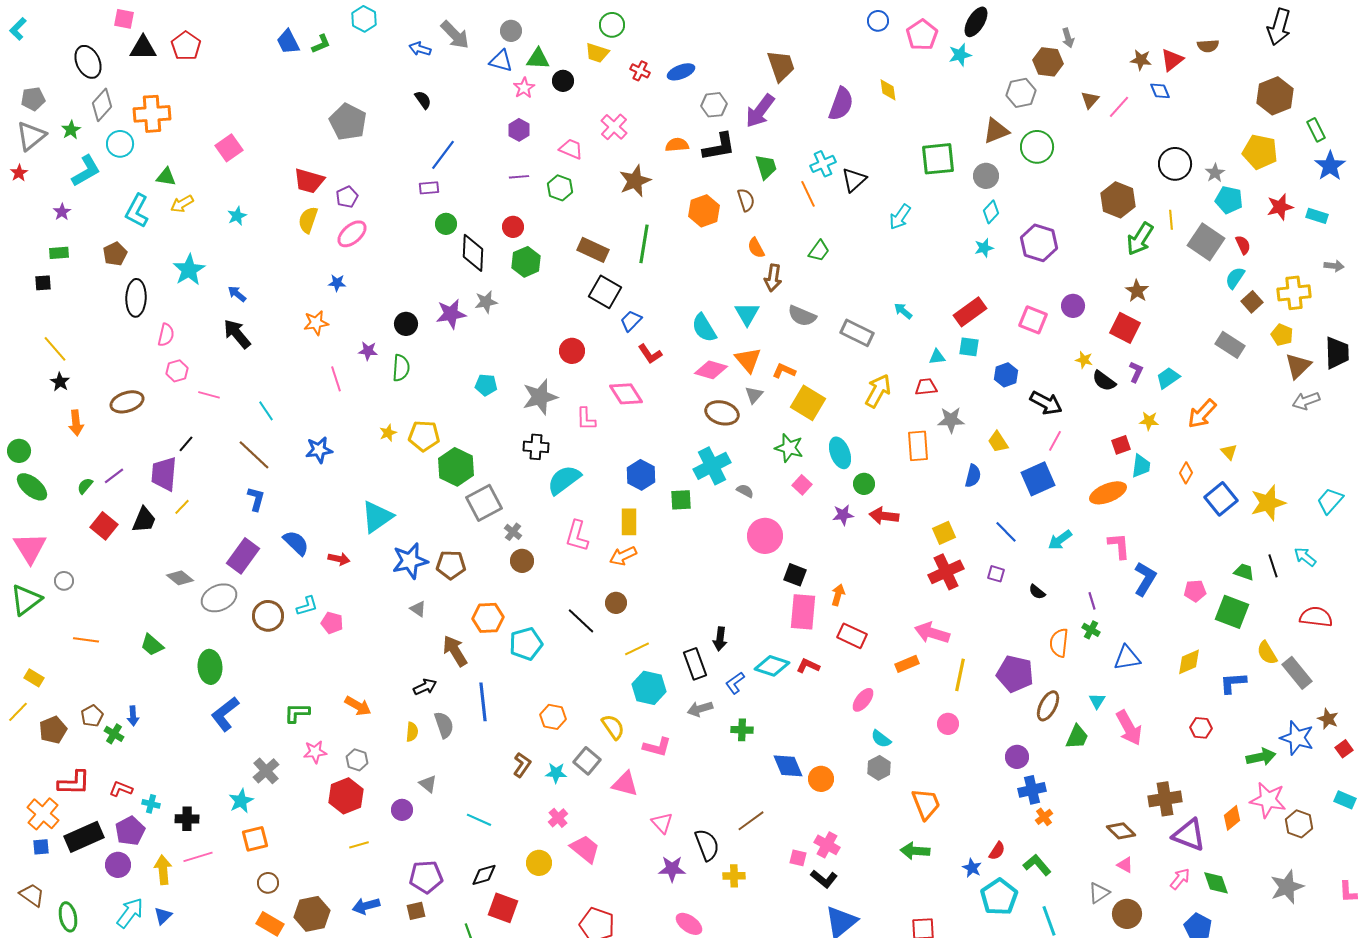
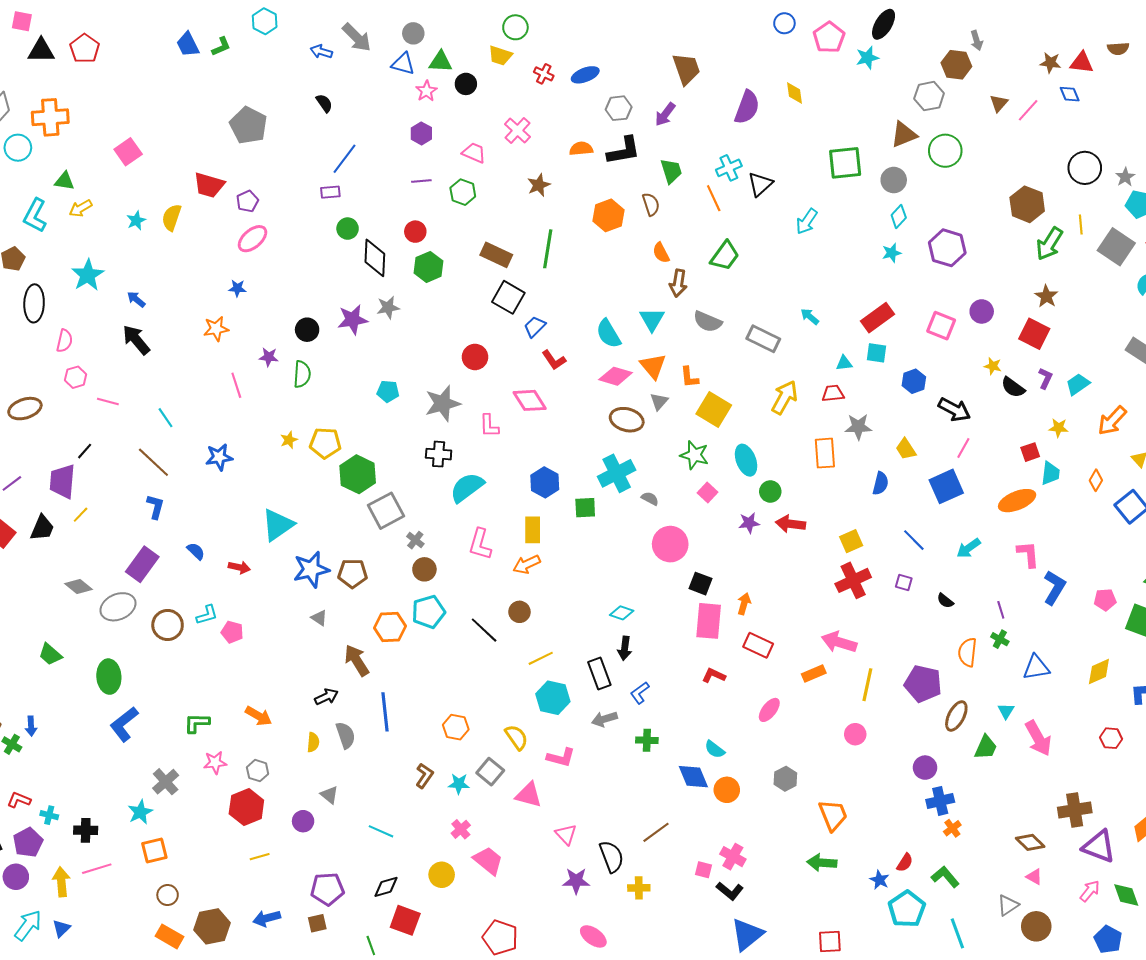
red triangle: (1172, 60) -> (1082, 63), turned 45
purple arrow: (760, 111) -> (665, 114), size x0.7
brown star: (635, 181) -> (539, 185), size x0.7
yellow semicircle: (308, 220) -> (172, 217), moved
green trapezoid: (819, 251) -> (725, 256), size x1.4
orange L-shape: (784, 371) -> (689, 377), turned -120
blue semicircle: (296, 543) -> (196, 551), size x0.7
cyan pentagon: (526, 644) -> (428, 612), moved
cyan diamond: (772, 666) -> (622, 613), moved, size x0.7
cyan semicircle: (881, 739) -> (715, 749), moved

